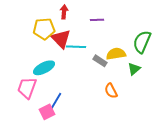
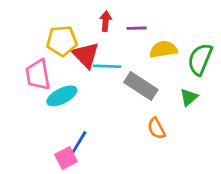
red arrow: (64, 12) -> (106, 21), moved
yellow semicircle: (116, 54) -> (163, 49), moved
gray rectangle: (100, 61) -> (141, 86), size x1.6
pink trapezoid: (27, 88) -> (38, 75), moved, turned -30

